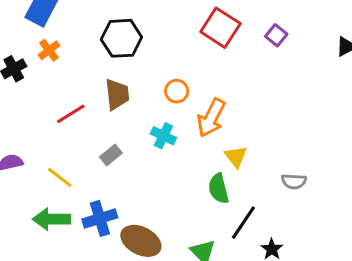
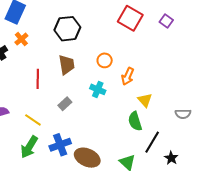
red line: (71, 114) -> (38, 79), turned -54
orange arrow: (211, 118) -> (128, 76), size x0.7
green arrow: (51, 219) -> (29, 147), turned -55

